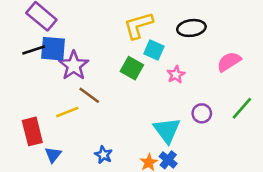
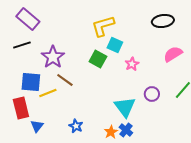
black ellipse: (191, 28) -> (163, 21), moved
blue square: (53, 49) -> (31, 82), moved

